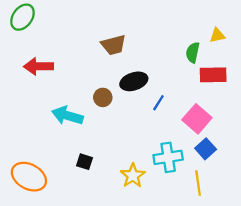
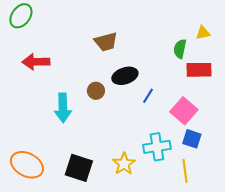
cyan arrow: (67, 116) -> (63, 108), turned -108
blue square: (206, 149) -> (192, 139), turned -30
black square: (85, 162) -> (79, 168), moved, size x1.8

